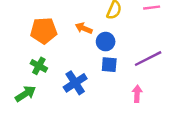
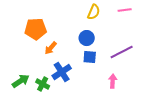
orange arrow: (84, 28) -> (51, 48), moved, turned -72
green cross: (39, 66) -> (43, 84), moved

